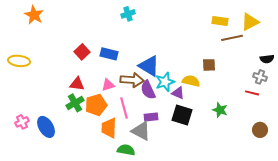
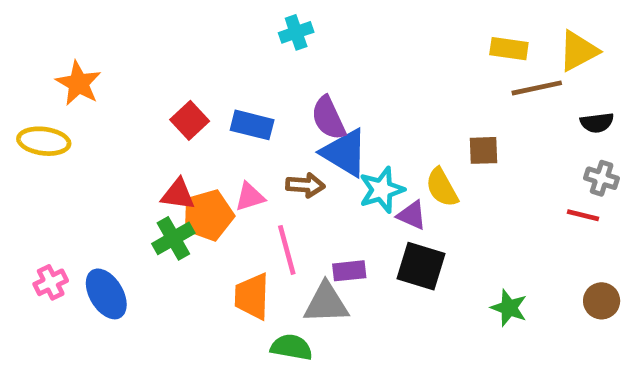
orange star: (34, 15) -> (78, 83), moved
black semicircle: (267, 59) -> (597, 123), moved
brown arrow: (132, 80) -> (305, 185), size x0.7
yellow semicircle: (191, 81) -> (442, 187), turned -132
purple semicircle: (148, 90) -> (328, 118), moved
orange pentagon: (96, 105) -> (208, 215), moved
green star: (220, 110) -> (509, 308), moved
gray triangle: (141, 131) -> (326, 303), turned -30

